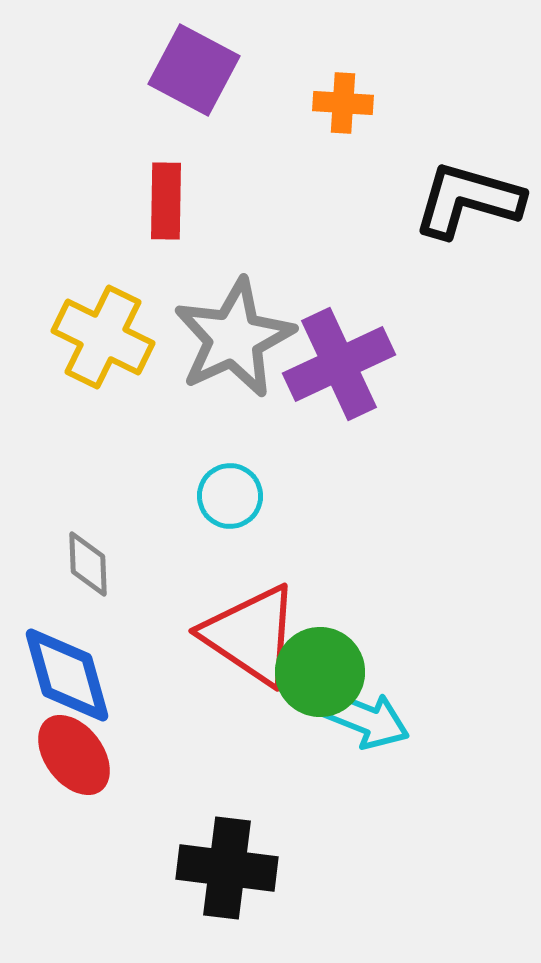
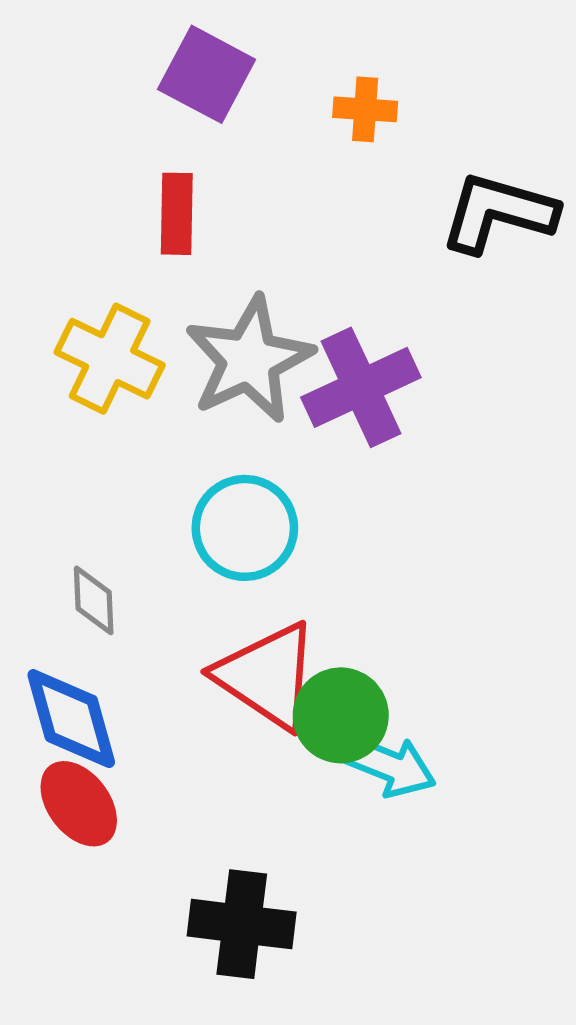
cyan circle: (230, 496) -> (245, 528), size x1.5

